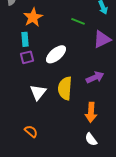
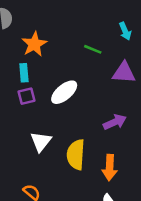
purple triangle: (102, 39) -> (124, 73), turned 30
yellow semicircle: (65, 88) -> (76, 155), moved

